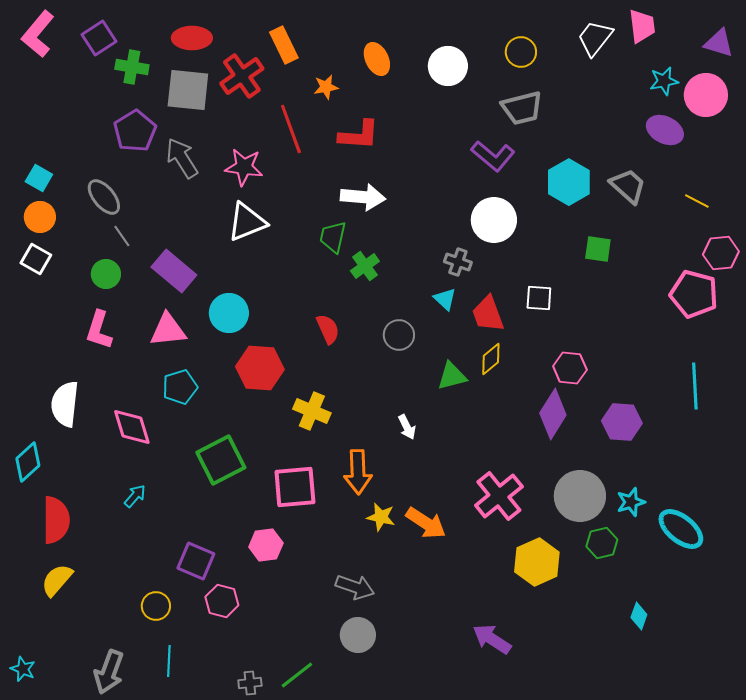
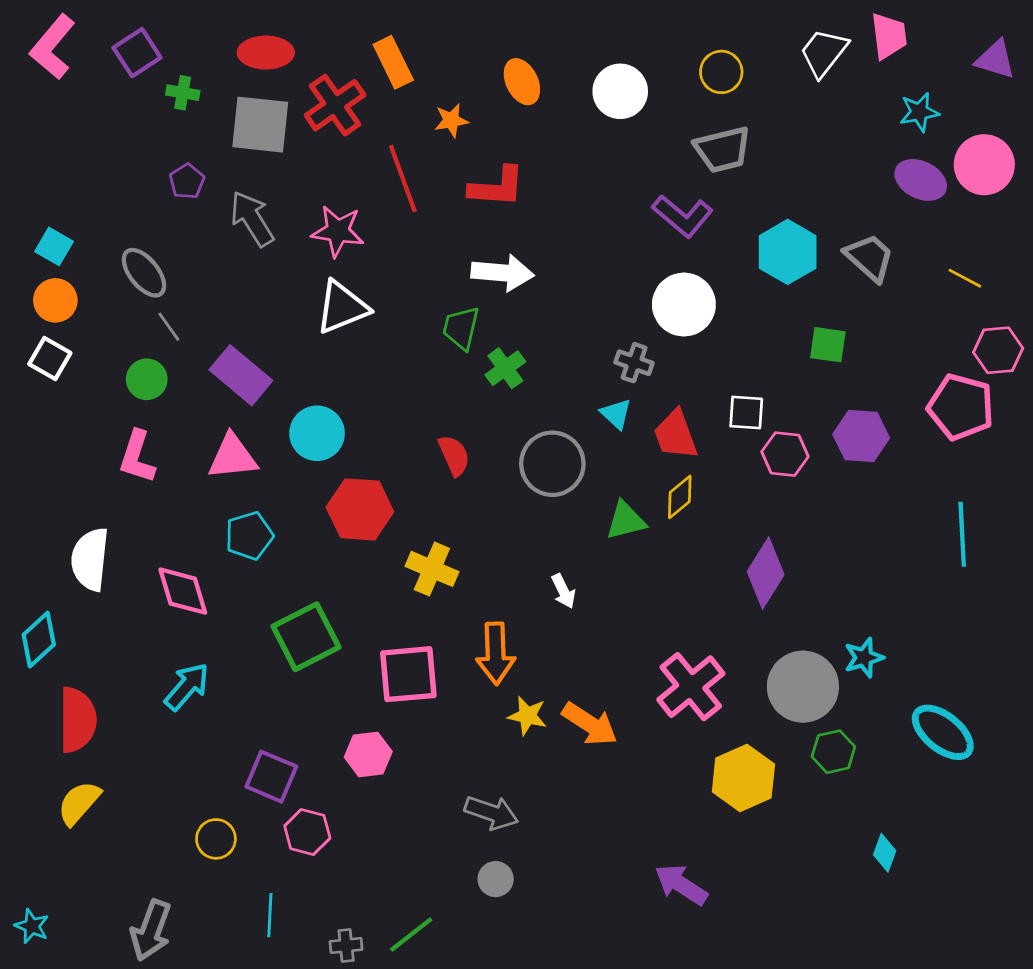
green cross: (132, 67) -> (183, 93), size x0.7
pink circle: (706, 95) -> (984, 165), moved
purple pentagon: (135, 131) -> (187, 181), size x0.6
gray circle: (399, 335) -> (552, 464), size x1.5
pink hexagon: (570, 368) -> (785, 454), moved
purple hexagon: (622, 422) -> (861, 436), moved
cyan arrow: (135, 496) -> (187, 687), size x1.5
cyan star: (631, 502) -> (864, 658), moved
gray circle: (358, 635) -> (496, 879), size x0.7
cyan line: (169, 661) -> (270, 915), moved

